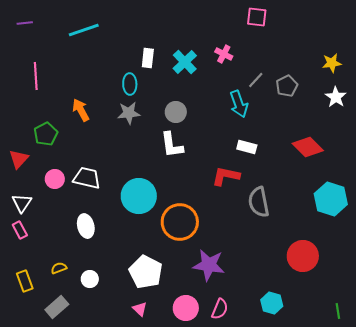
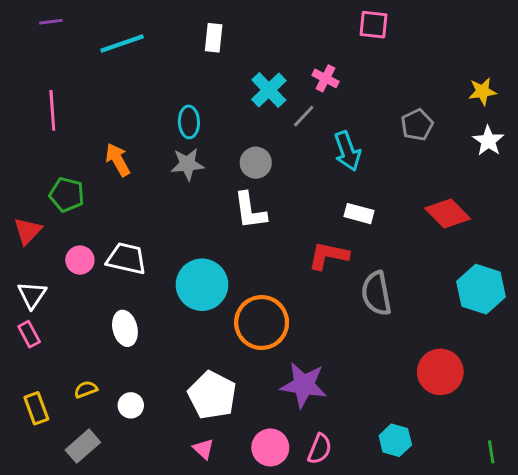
purple line: (25, 23) -> (51, 22), moved
white rectangle: (148, 58) -> (214, 38), moved
gray line: (256, 80) -> (304, 116), moved
green pentagon: (46, 134) -> (67, 195), turned -30

